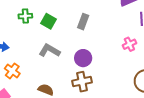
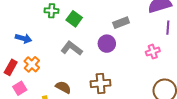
gray rectangle: (83, 22) -> (121, 23), moved, turned 42
purple circle: (83, 58) -> (107, 44), moved

